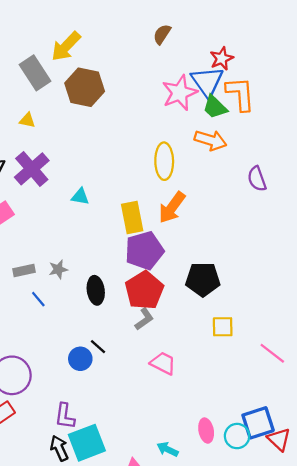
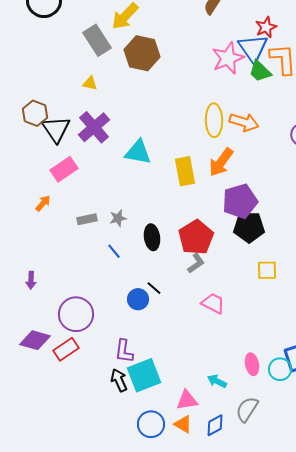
orange arrow: (211, 140) -> (244, 122), moved
cyan triangle: (80, 196) -> (138, 152), size x1.6
purple pentagon: (144, 251) -> (240, 201), moved
blue line: (38, 299) -> (114, 251), moved

